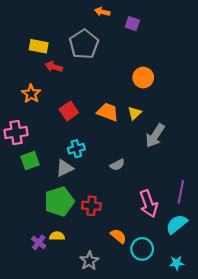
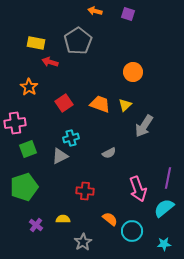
purple square: (132, 24) -> (128, 14), moved
green pentagon: (59, 201) -> (24, 187), moved
yellow semicircle: (57, 236) -> (63, 219), moved

